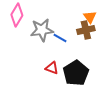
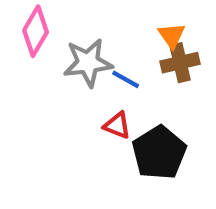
orange triangle: (90, 17) -> (172, 35), moved
red triangle: (52, 68) -> (117, 125), moved

